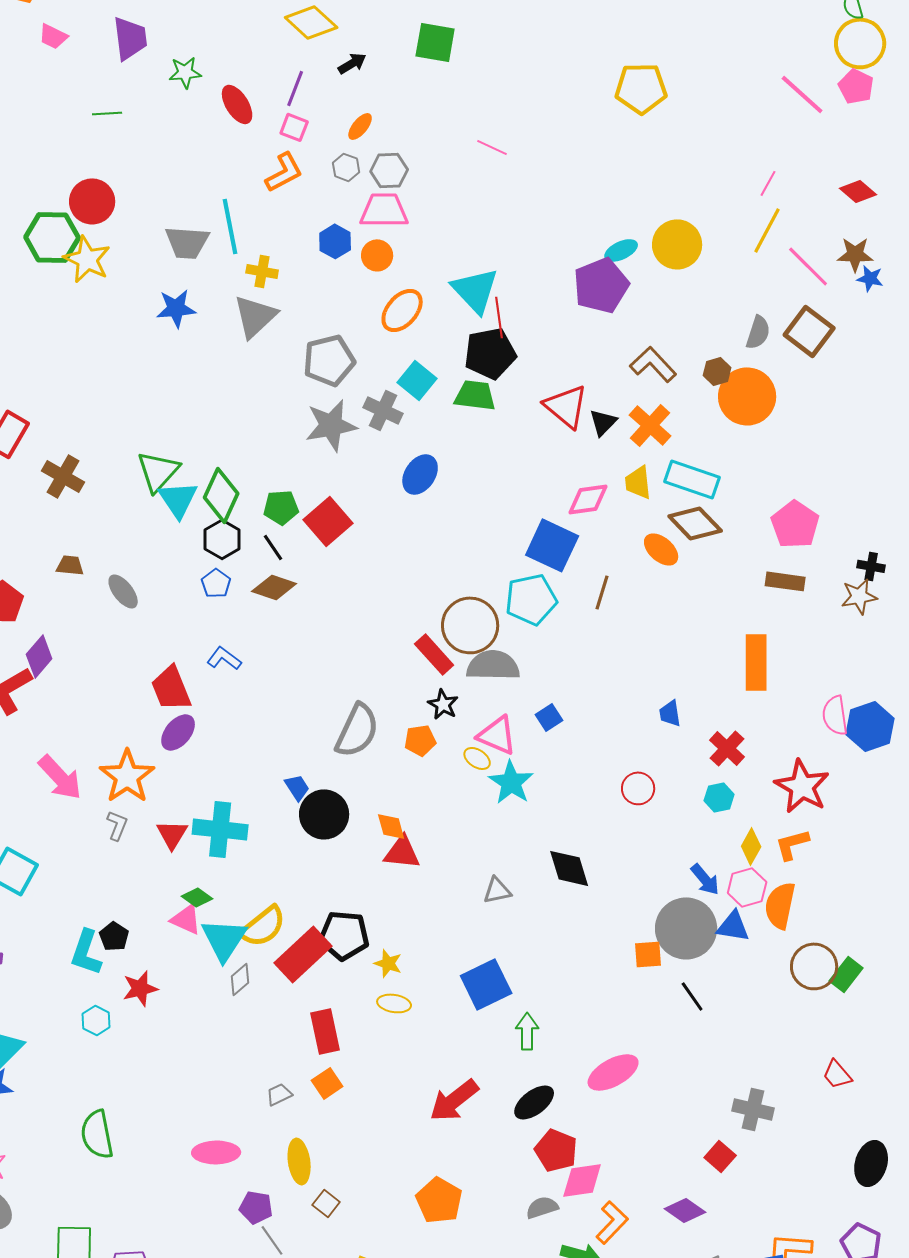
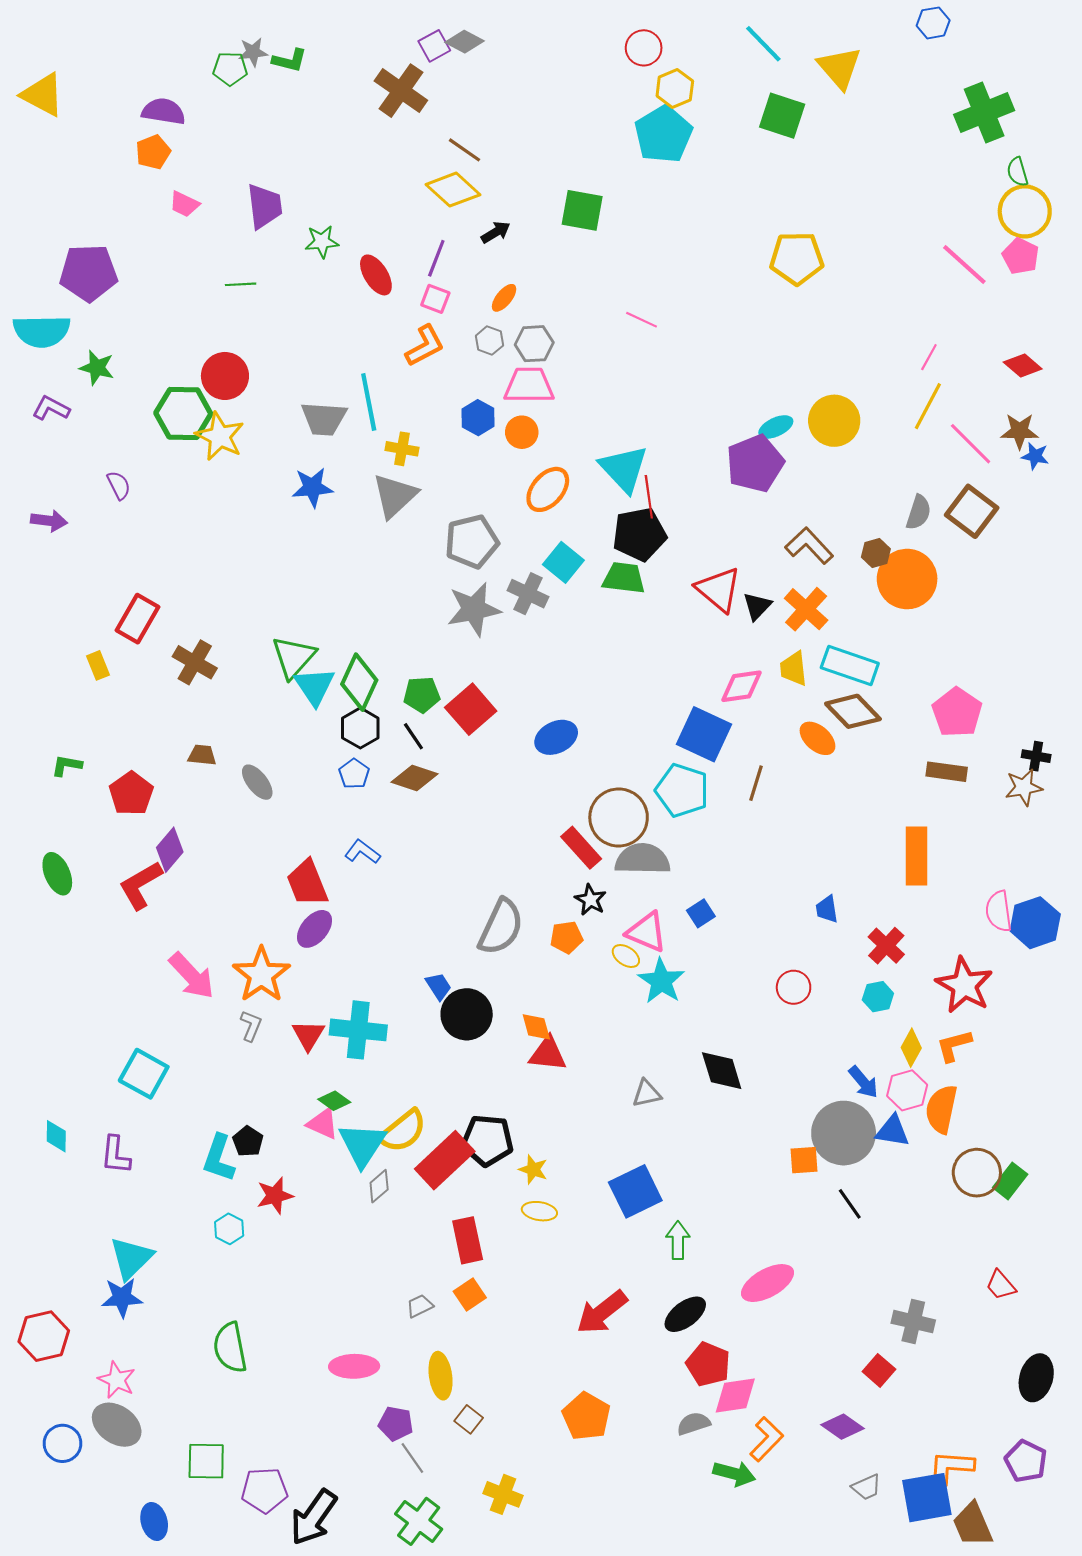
blue ellipse: (420, 474) -> (556, 737), moved, turned 30
cyan pentagon: (531, 599) -> (682, 790), turned 30

